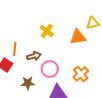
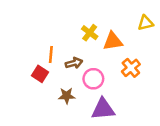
orange triangle: (78, 37) -> (113, 41), moved
orange cross: (81, 74) -> (131, 68), moved

